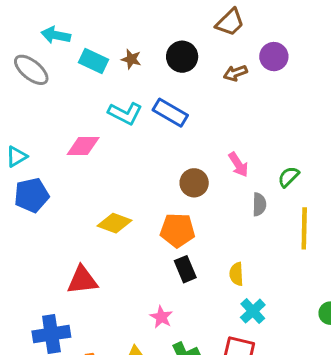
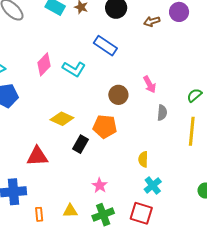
cyan L-shape: (125, 113) -> (74, 69), moved
pink diamond: (83, 146) -> (44, 64), turned -50
green semicircle: (289, 177) -> (194, 95), moved
black rectangle: (185, 269) -> (80, 144), moved, turned 48
pink star: (161, 317) -> (100, 185), moved

